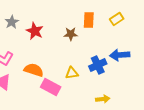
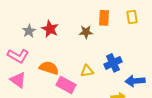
yellow rectangle: (117, 19) -> (132, 17), turned -64
gray star: (12, 22) -> (29, 31), moved
blue arrow: (120, 55) -> (135, 81), moved

